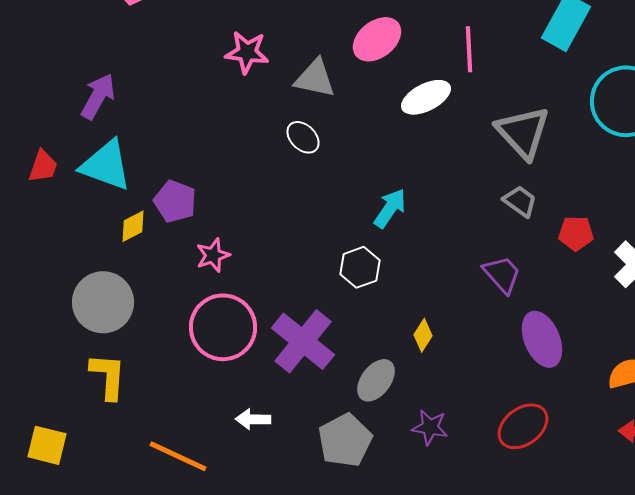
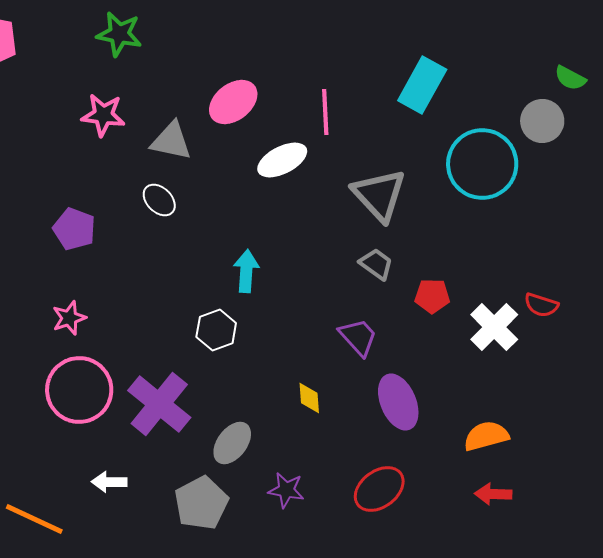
purple pentagon: (175, 201) -> (74, 229), moved
cyan arrow: (390, 208) -> (246, 271), turned -30
yellow diamond: (423, 335) -> (309, 398), moved, turned -36

